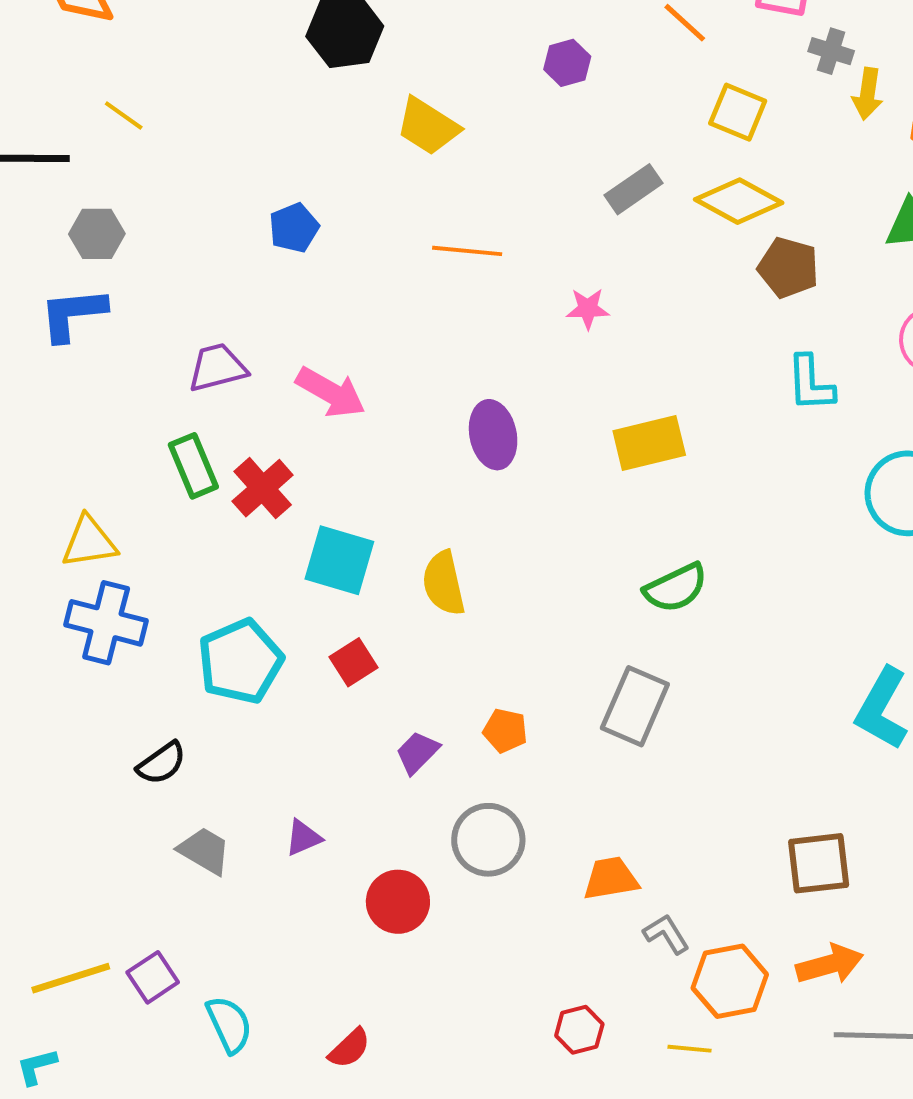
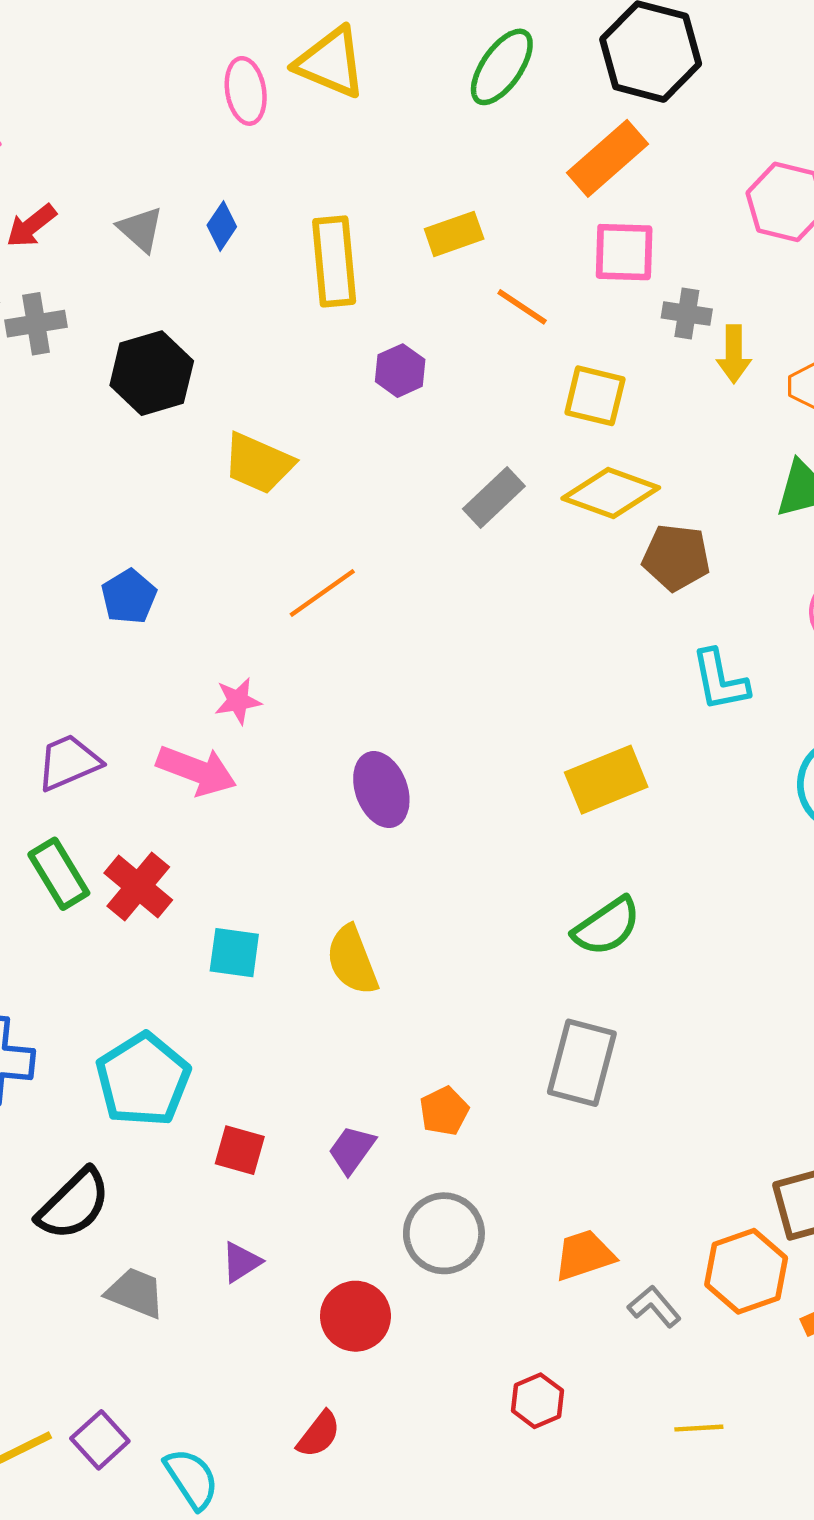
orange line: (467, 251) -> (322, 593), turned -32
pink star: (588, 309) -> (238, 701), moved
yellow rectangle: (649, 443) -> (606, 780), moved
cyan square: (339, 560) -> (234, 953), size x0.7
red square: (353, 662) -> (240, 1150), moved, turned -33
orange pentagon: (505, 731) -> (444, 1111), turned -30
black semicircle: (161, 763) -> (74, 1204), size x1.4
orange hexagon: (730, 981) -> (746, 1271), moved
red hexagon: (579, 1030) -> (537, 1401), moved
red semicircle: (349, 1048) -> (319, 1434), moved

